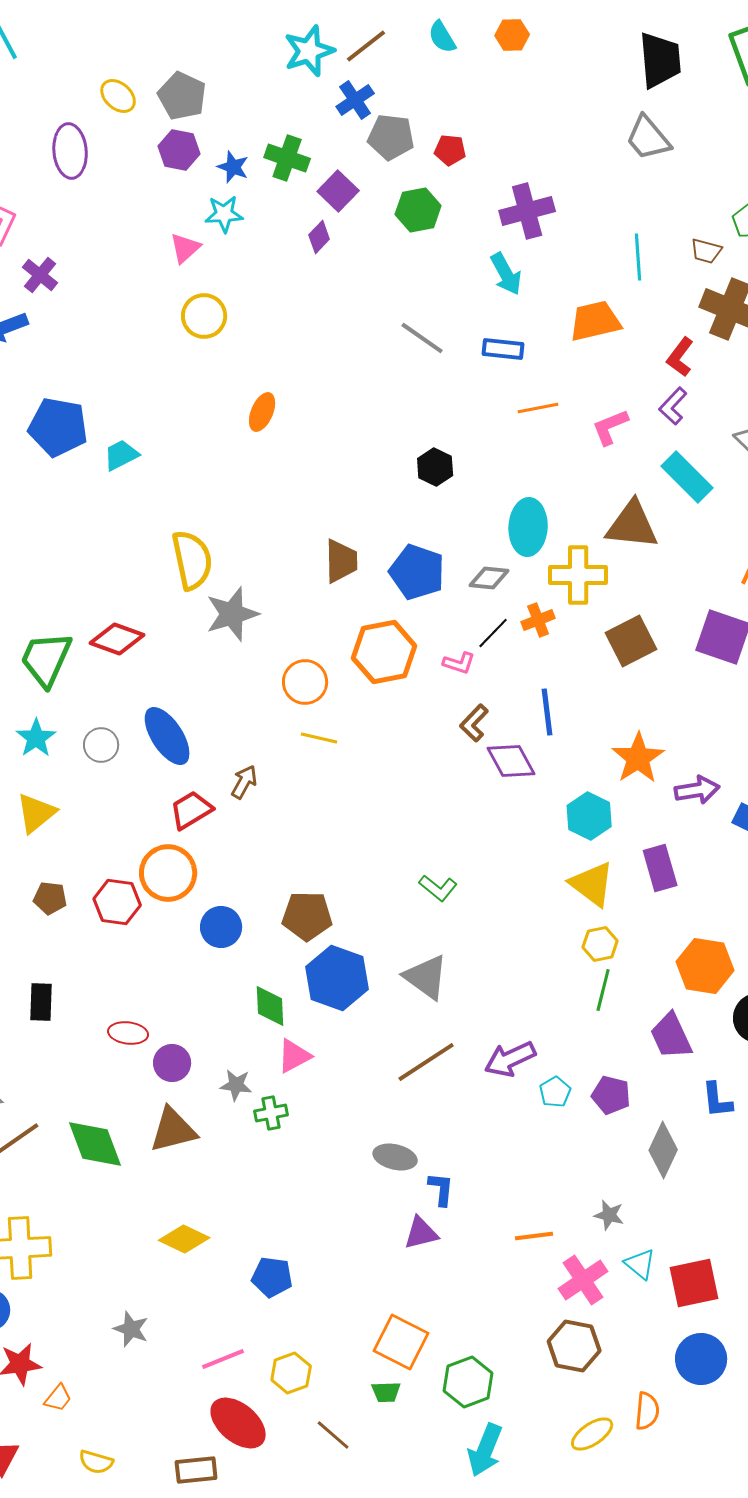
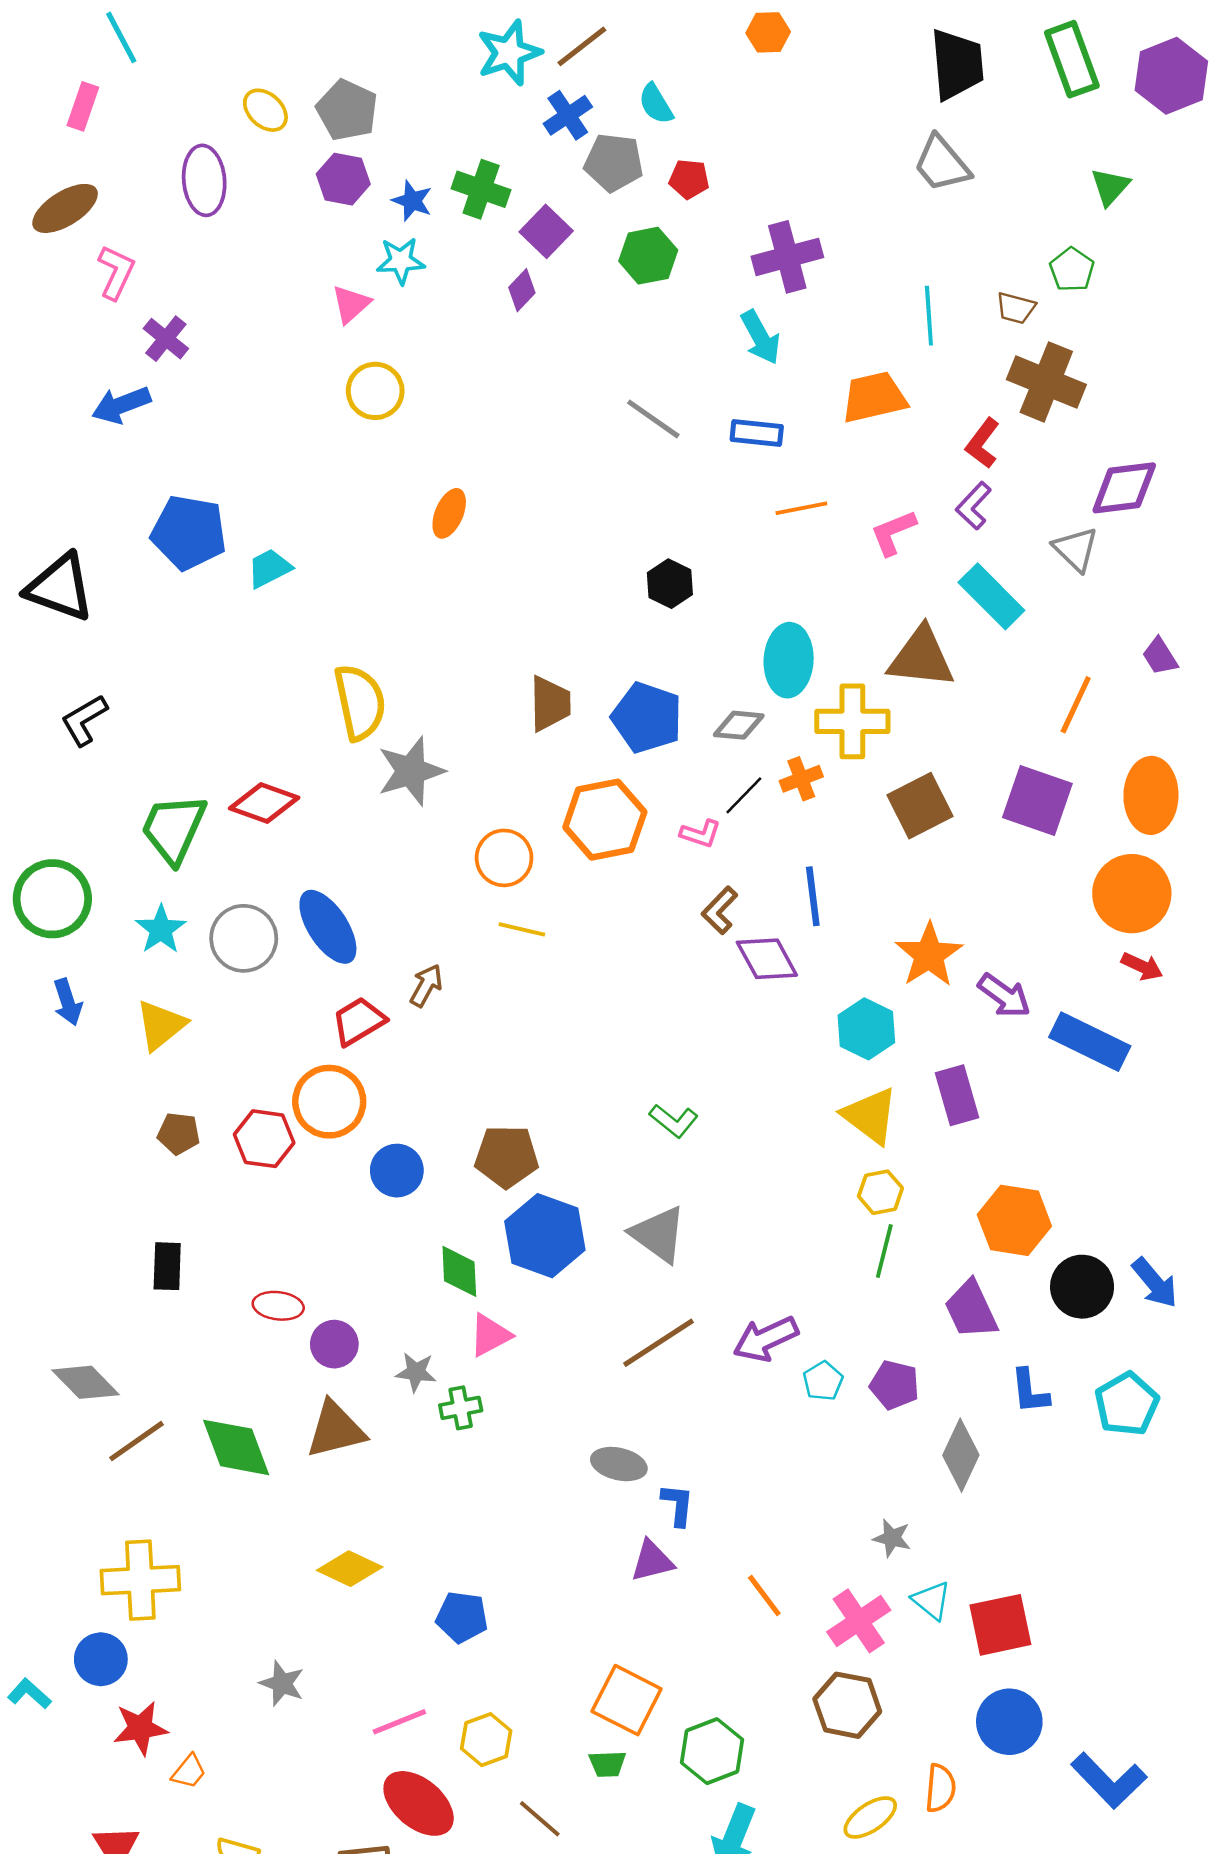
cyan semicircle: (442, 37) -> (656, 104), moved
gray circle: (101, 745) -> (244, 938), size x1.5
purple arrow: (697, 790) -> (1004, 996), turned 45
orange line: (534, 1236) -> (764, 1595), moved, turned 60

